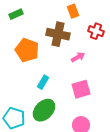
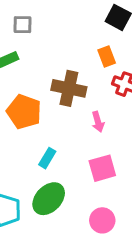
orange rectangle: (73, 11) -> (107, 57), moved
pink arrow: (78, 57) -> (98, 122), turned 104

